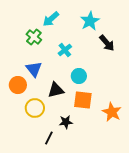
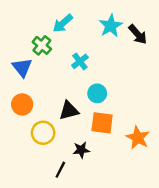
black arrow: (107, 43) -> (138, 34), moved
blue triangle: (34, 69) -> (22, 68), moved

